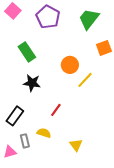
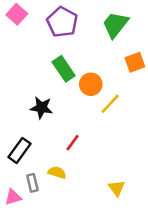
green rectangle: (27, 52) -> (64, 69), moved
yellow triangle: (76, 145) -> (117, 188), moved

